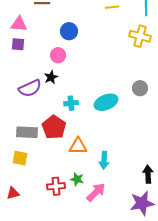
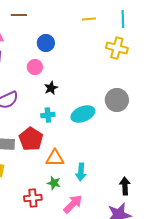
black star: (51, 77) -> (51, 88), moved
gray circle: (140, 88) -> (117, 100), size x1.5
green star: (77, 179) -> (54, 183), moved

